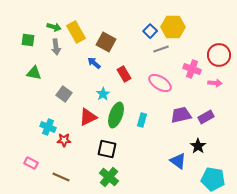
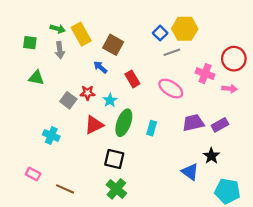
red star: (64, 140) -> (88, 93), moved

